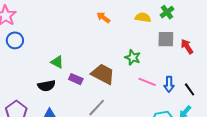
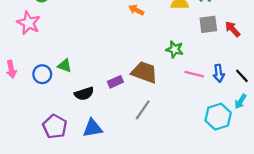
blue circle: (15, 40) -> (42, 74), moved
green triangle: (57, 62) -> (65, 66), moved
purple rectangle: (76, 79) -> (115, 82), turned -40

